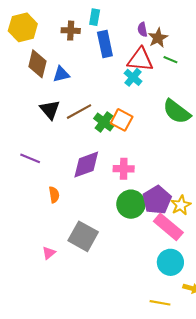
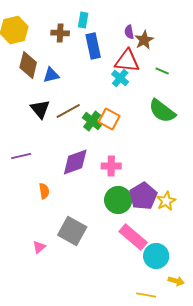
green line: (170, 60) -> (162, 71), moved
purple line: (30, 158) -> (21, 156), turned -36
pink rectangle: (168, 227) -> (133, 237), moved

